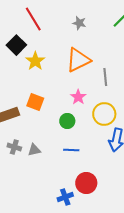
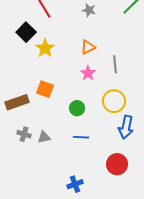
orange triangle: (78, 60) -> (88, 47), size x0.6
pink star: (78, 97) -> (88, 73), moved
red circle: (86, 183) -> (117, 164), moved

